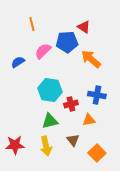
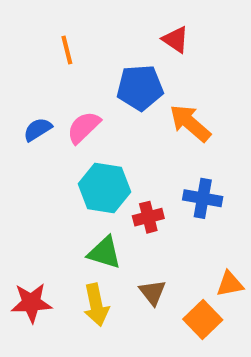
red triangle: (84, 27) -> (175, 40), moved
pink semicircle: (43, 51) -> (84, 127), moved
orange triangle: (89, 120) -> (230, 284), moved
green triangle: (50, 121) -> (104, 253), turned 30

